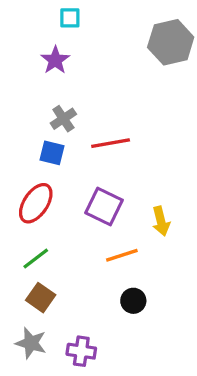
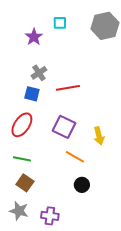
cyan square: (70, 18) -> (60, 23), moved
orange line: (122, 255) -> (75, 157), turned 48
green line: (36, 258) -> (22, 159), turned 48

